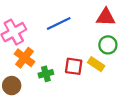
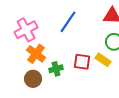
blue line: (59, 24) -> (68, 22), turned -30
brown circle: (12, 86) -> (33, 79), moved

